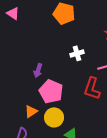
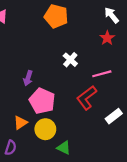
white cross: (77, 53) -> (70, 60), turned -32
red L-shape: (92, 88) -> (87, 98), turned 35

